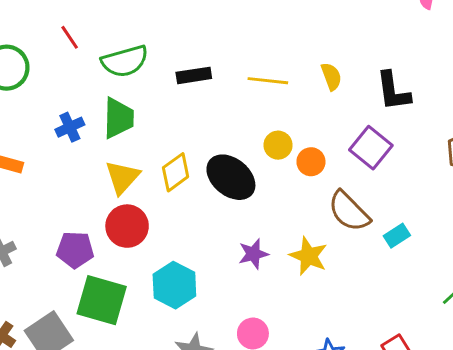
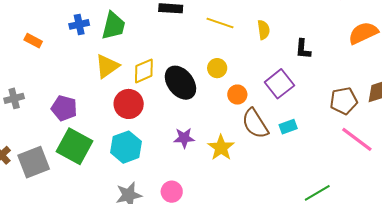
black L-shape: (393, 91) -> (303, 49), size x0.7
orange circle: (311, 162) -> (237, 95), moved
red circle: (127, 226) -> (129, 104), moved
cyan rectangle: (397, 236) -> (288, 127), moved

